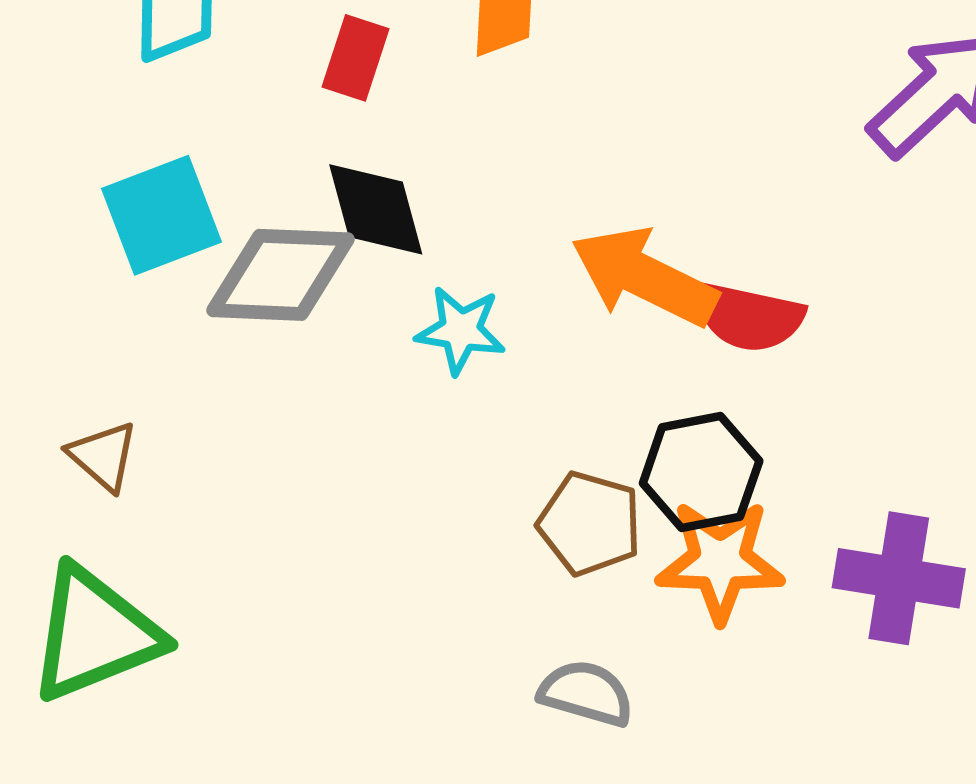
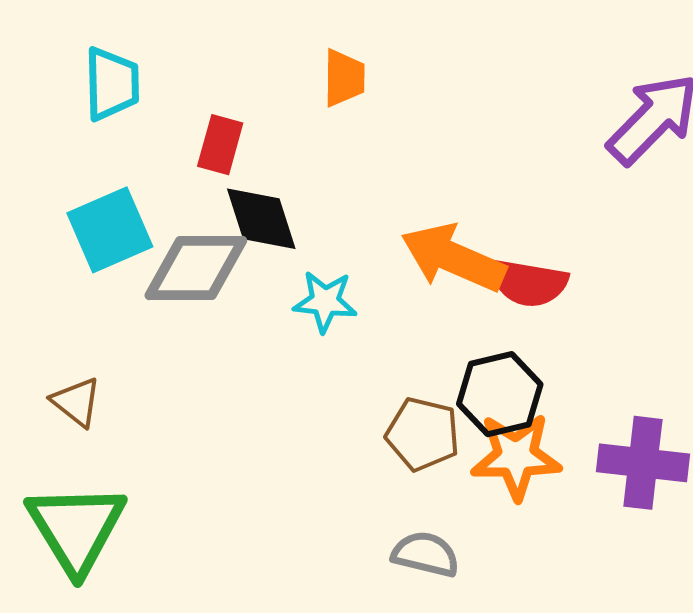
red rectangle: (355, 58) -> (220, 145), moved
green triangle: (95, 634) -> (76, 528), turned -37

